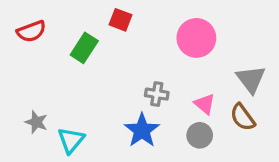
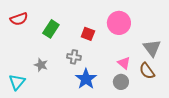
red square: (120, 20) -> (88, 34), moved
gray cross: (157, 94) -> (74, 57), moved
gray star: (36, 122) -> (41, 65), moved
cyan triangle: (71, 140) -> (17, 82), moved

